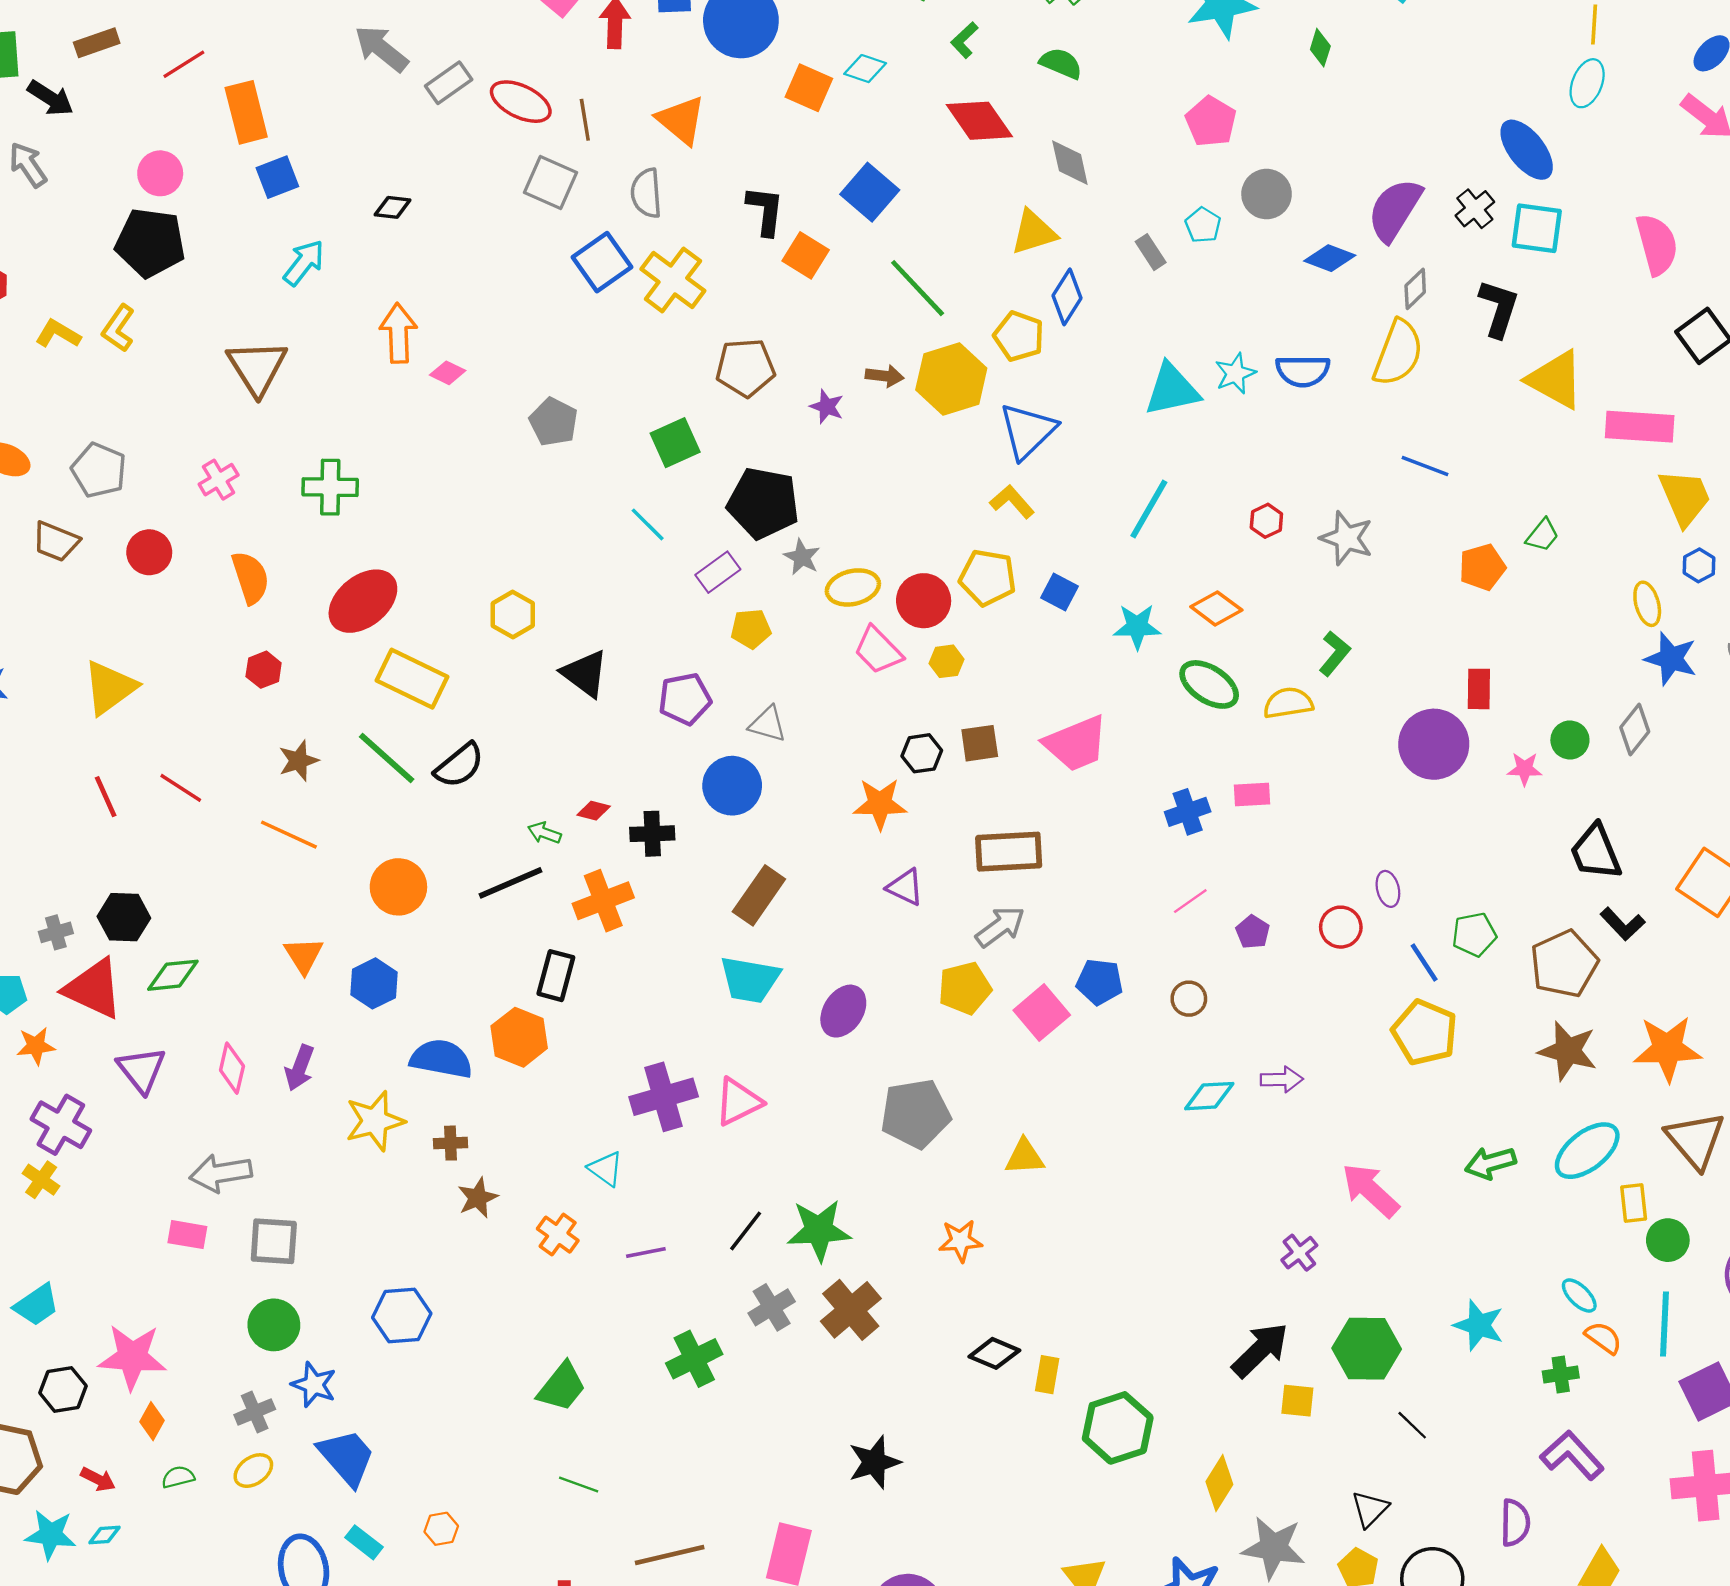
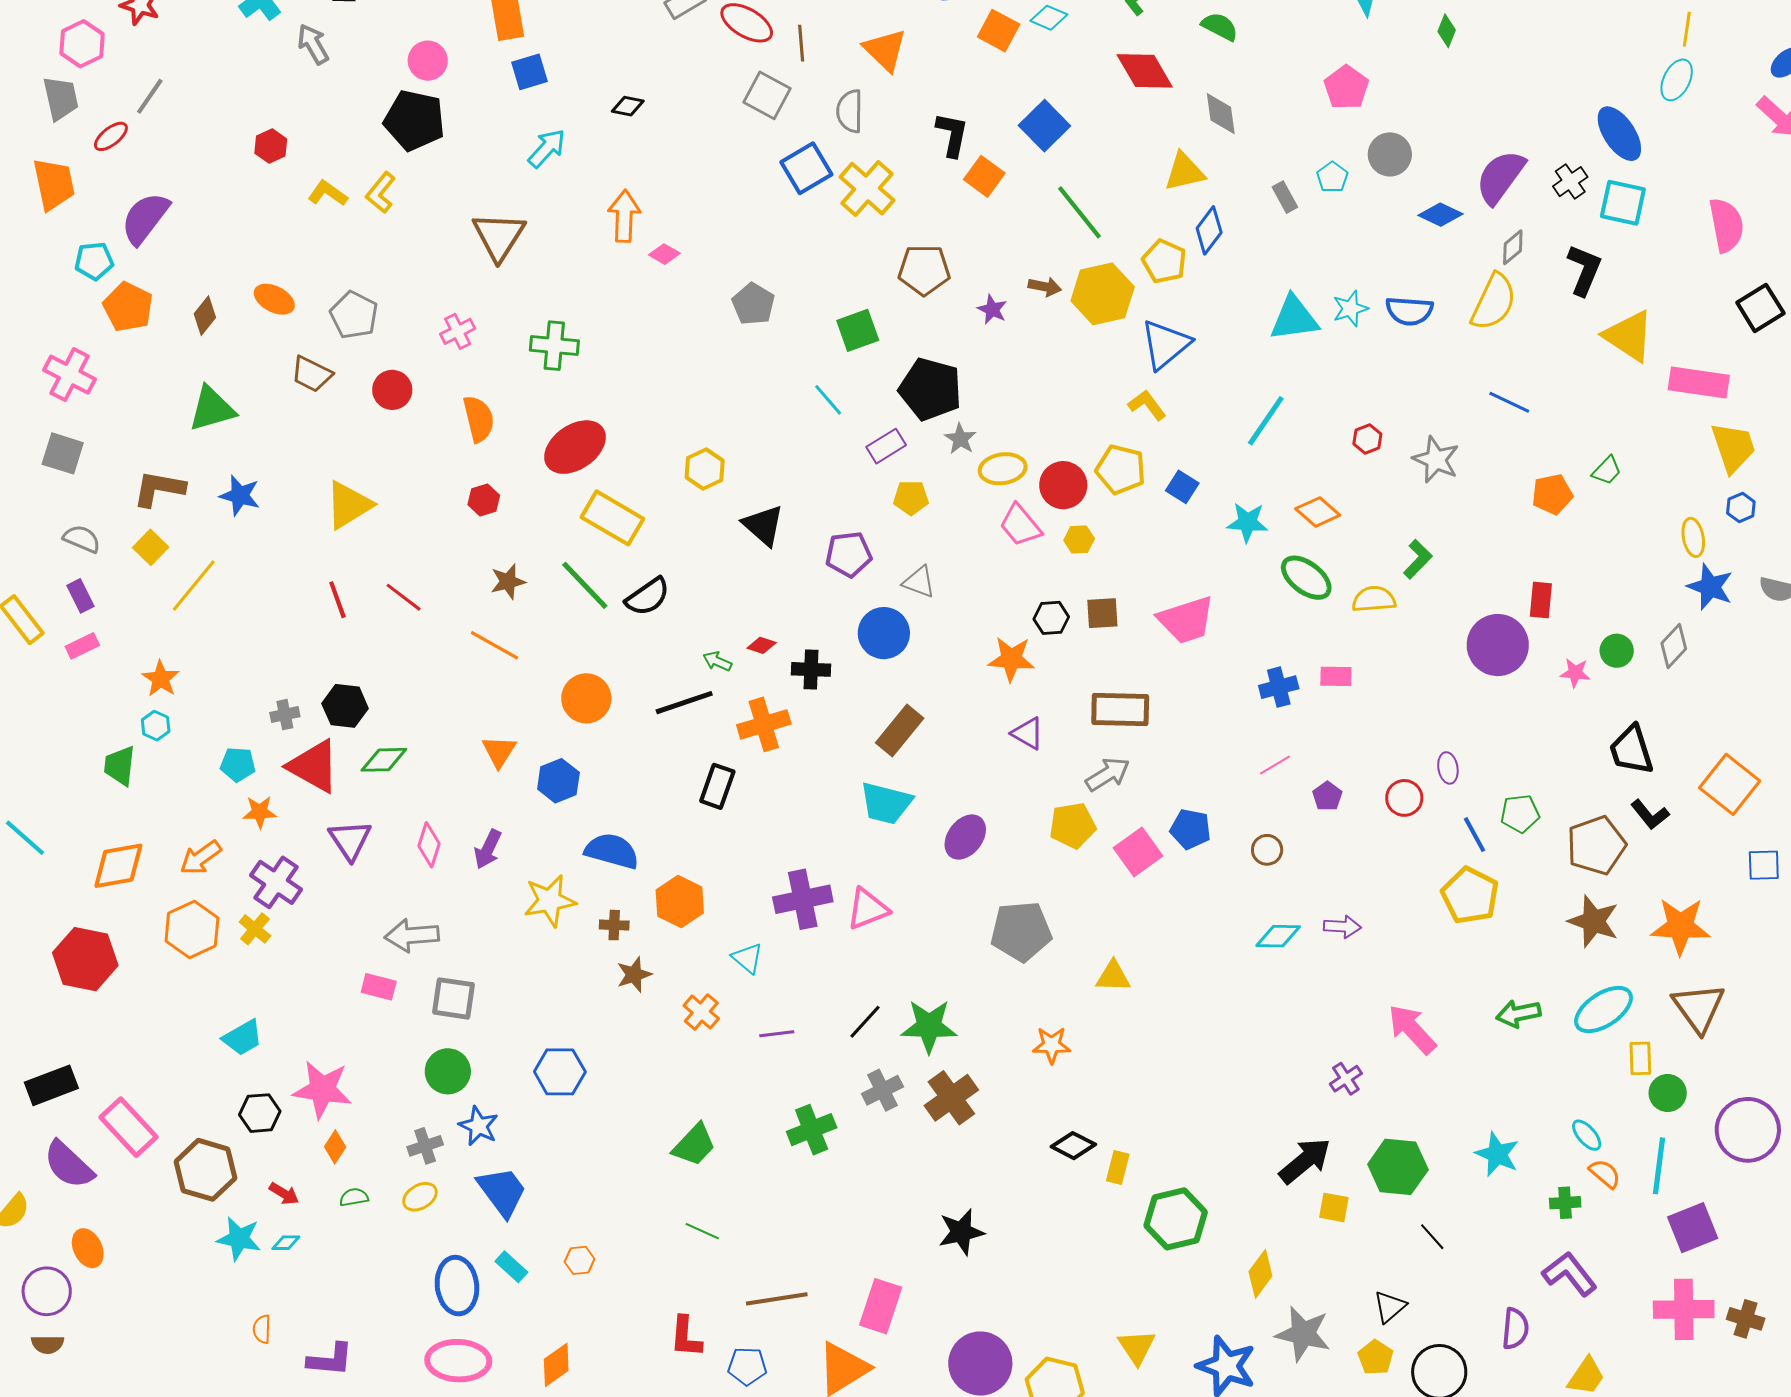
orange hexagon: (519, 1037) -> (680, 902), moved

